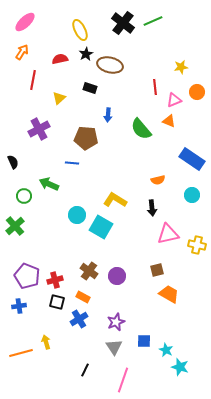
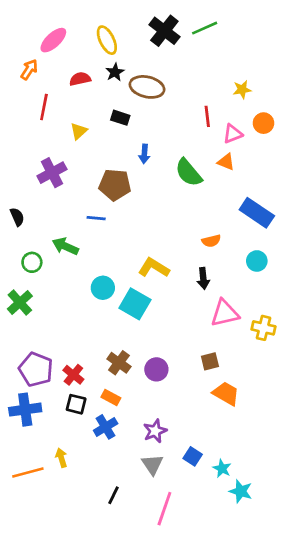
pink ellipse: (25, 22) -> (53, 40), moved
red cross: (55, 280) -> (73, 375), turned -35
blue cross: (19, 306) -> (25, 410), size x1.6
blue square: (144, 341) -> (193, 456), turned 32

